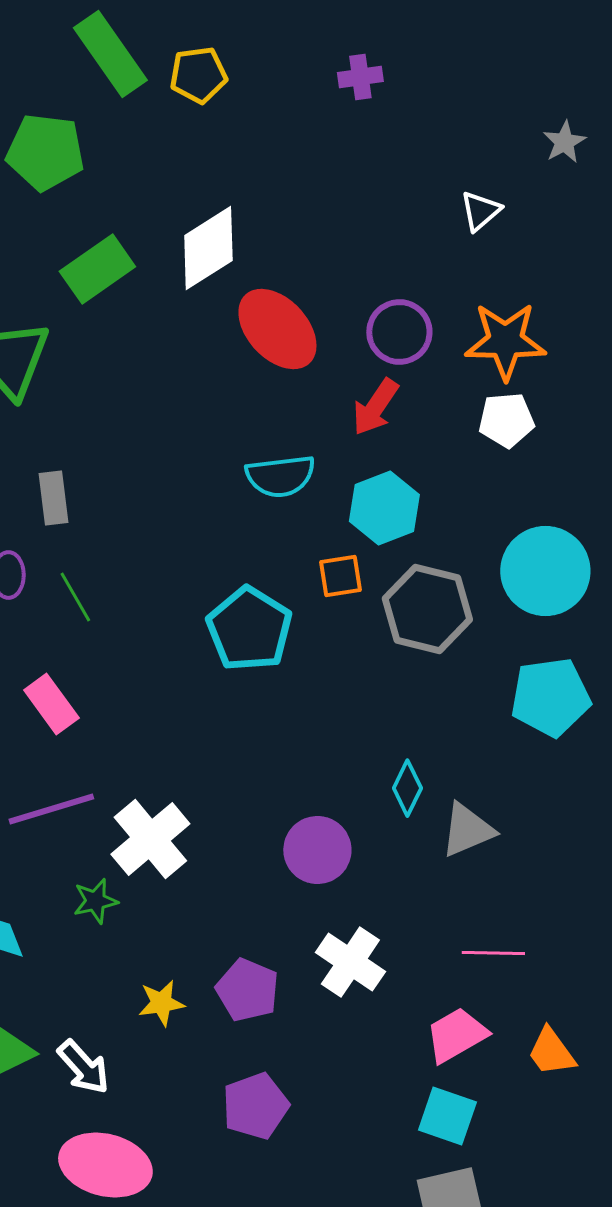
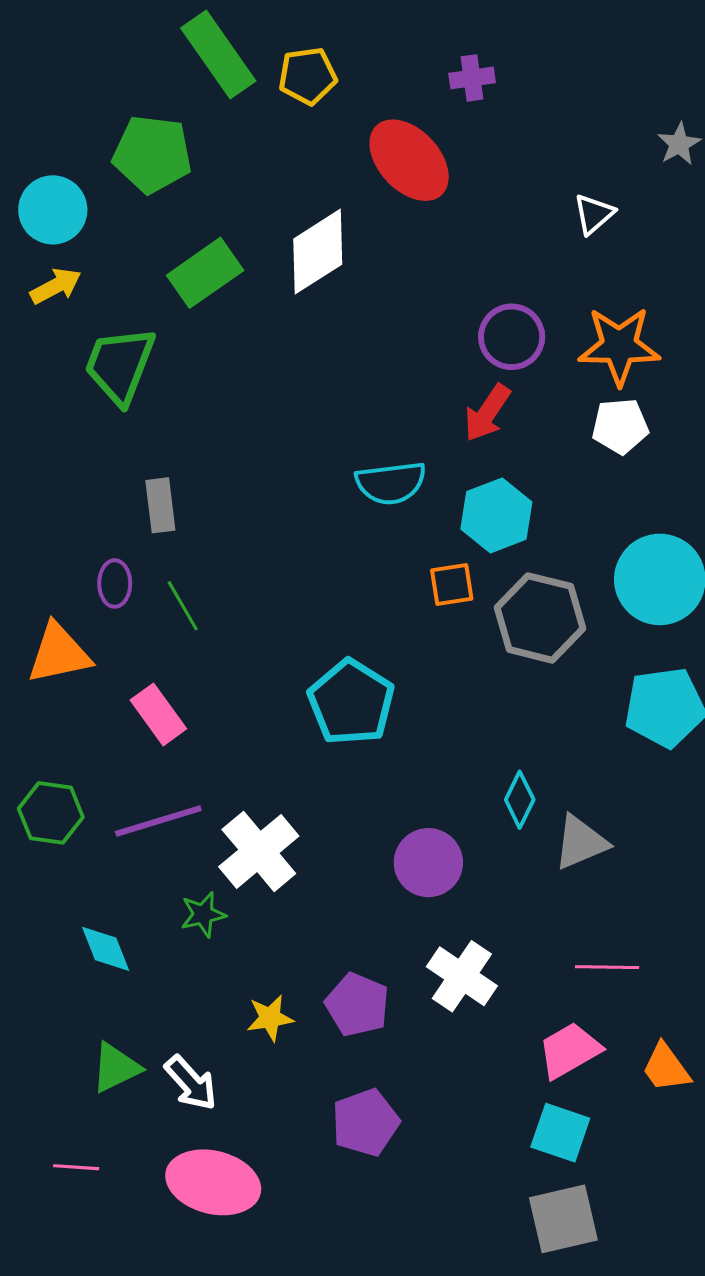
red ellipse: (277, 329) -> (409, 160), moved
cyan pentagon: (249, 629) -> (351, 702), moved

